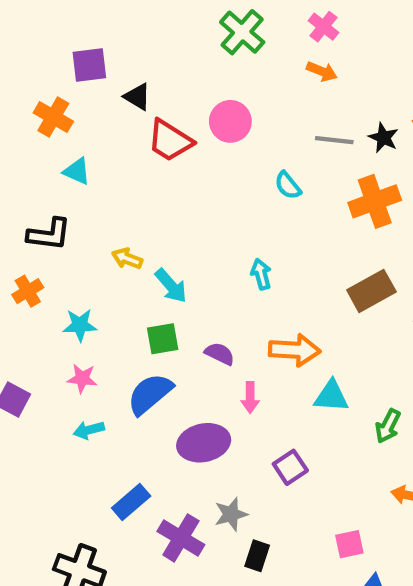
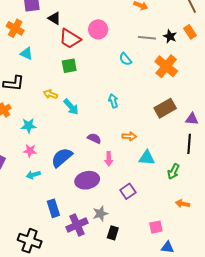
orange cross: (375, 201) -> (166, 66), turned -30
green square: (163, 339) -> (69, 66), moved
orange arrow: (295, 350) -> (129, 136), size x0.6
blue rectangle: (131, 502) -> (53, 208), turned -66
purple cross: (181, 538) -> (77, 225), turned 35

